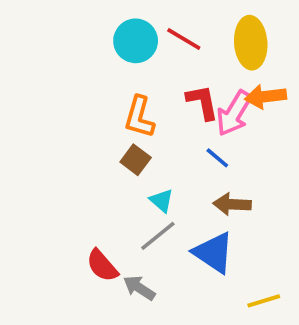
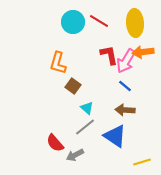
orange L-shape: (139, 117) -> (58, 63), moved
blue line: (217, 158) -> (125, 86), moved
gray arrow: (139, 288) -> (75, 155), turned -60

